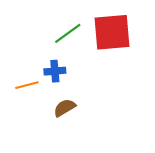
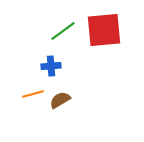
orange line: (27, 85) -> (33, 94), moved

